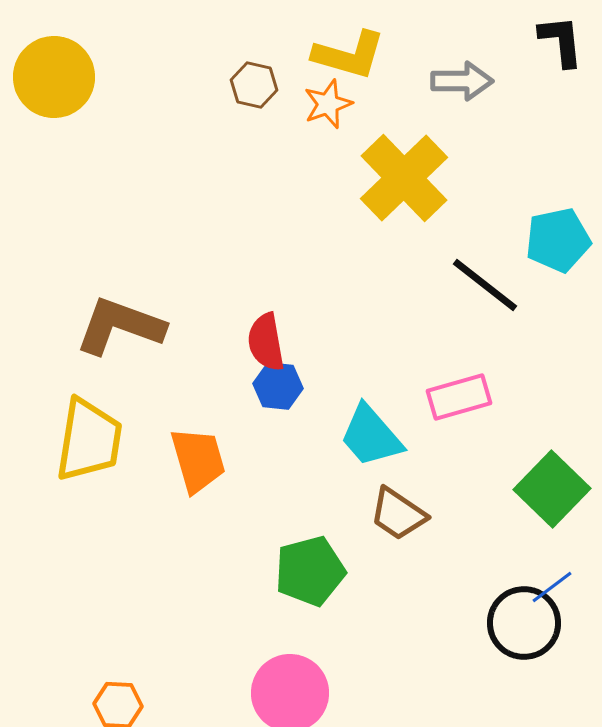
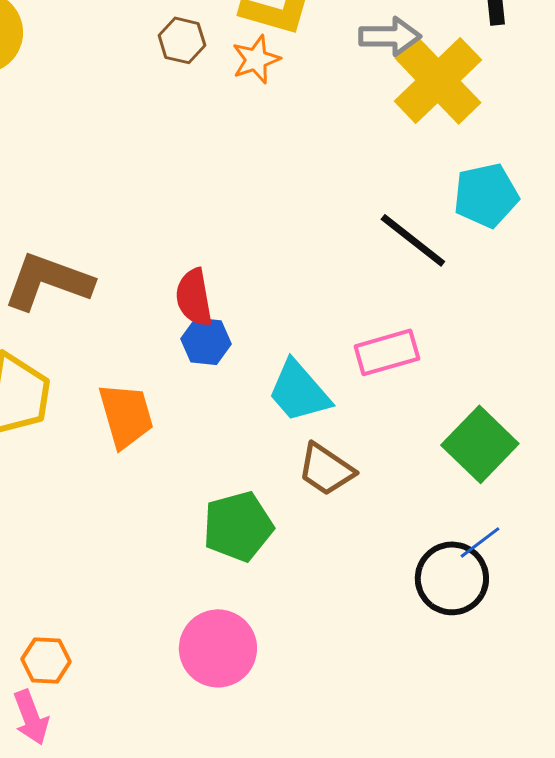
yellow cross: (404, 178) -> (438, 80), moved

